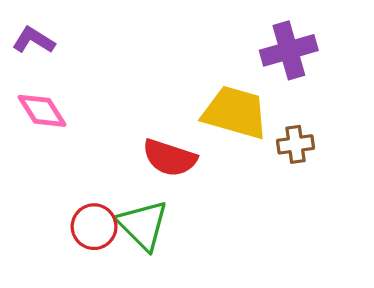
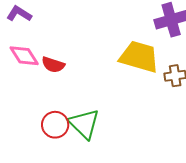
red semicircle: (170, 158) -> (53, 65), moved, size x0.7

